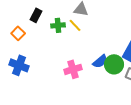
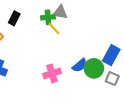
green cross: (58, 25) -> (48, 17), moved

